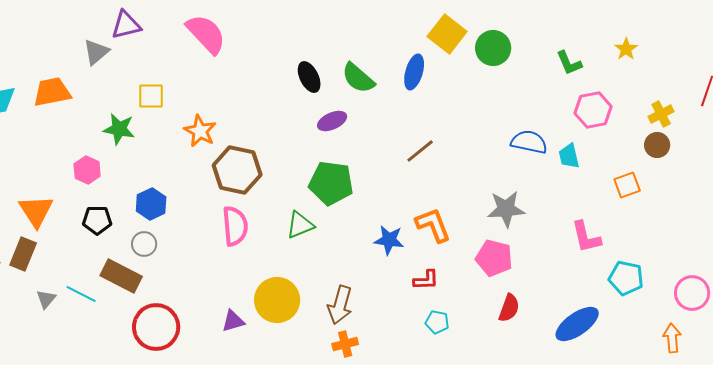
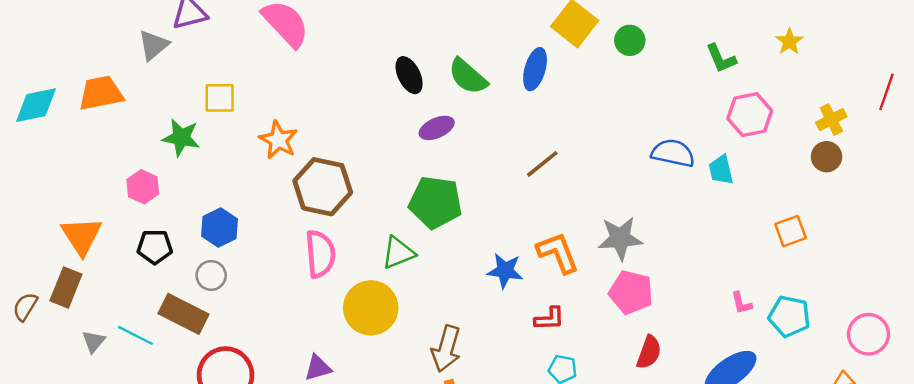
green circle: (493, 48) -> (630, 40), size x0.7
orange square: (627, 185) -> (791, 231), moved
gray star: (506, 209) -> (620, 238), moved
pink L-shape: (586, 237) -> (741, 303), moved, size x0.6
yellow circle: (277, 300) -> (371, 308), moved

